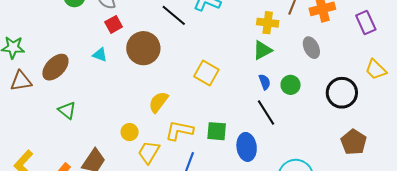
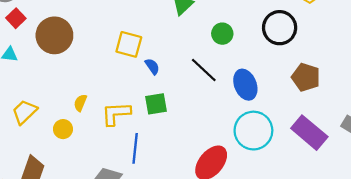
blue semicircle: (265, 82) -> (152, 66), moved
yellow semicircle: (158, 102) -> (80, 103), moved, size x0.7
blue ellipse: (247, 147) -> (245, 85), moved
yellow trapezoid: (149, 152) -> (24, 112), moved, turned 30

